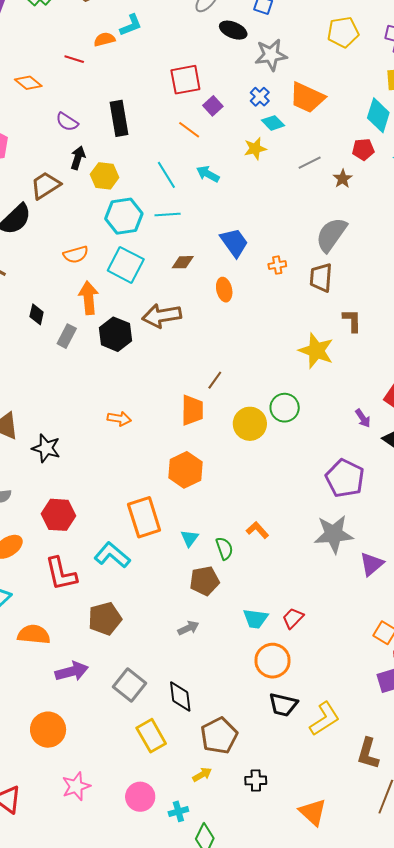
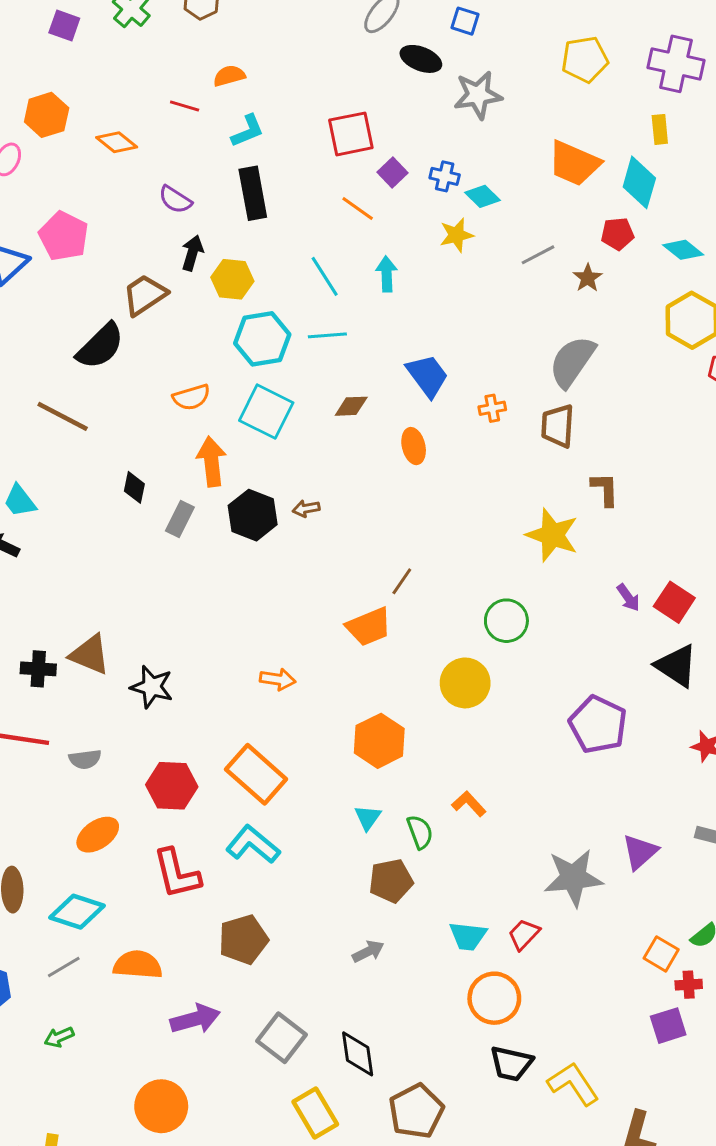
cyan L-shape: (131, 25) -> (248, 131), moved
blue cross: (260, 97) -> (445, 176), moved, turned -30
orange trapezoid: (307, 98) -> (574, 163), moved
cyan arrow: (208, 174) -> (387, 274), turned 60
brown arrow: (162, 316) -> (306, 509), moved, size x0.5
orange trapezoid: (192, 410) -> (369, 627), turned 68
purple arrow: (363, 418) -> (628, 598), moved
orange arrow: (119, 419) -> (278, 679), moved
yellow circle: (250, 424) -> (465, 683), moved
orange hexagon: (185, 470) -> (379, 741), moved
orange rectangle: (144, 517) -> (256, 774), moved, turned -30
gray star: (334, 534) -> (573, 878), moved
yellow L-shape: (325, 719) -> (573, 1084), turned -90

